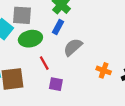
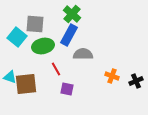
blue rectangle: (58, 27) -> (69, 35), size x1.5
gray semicircle: (73, 47) -> (83, 54), turned 42

